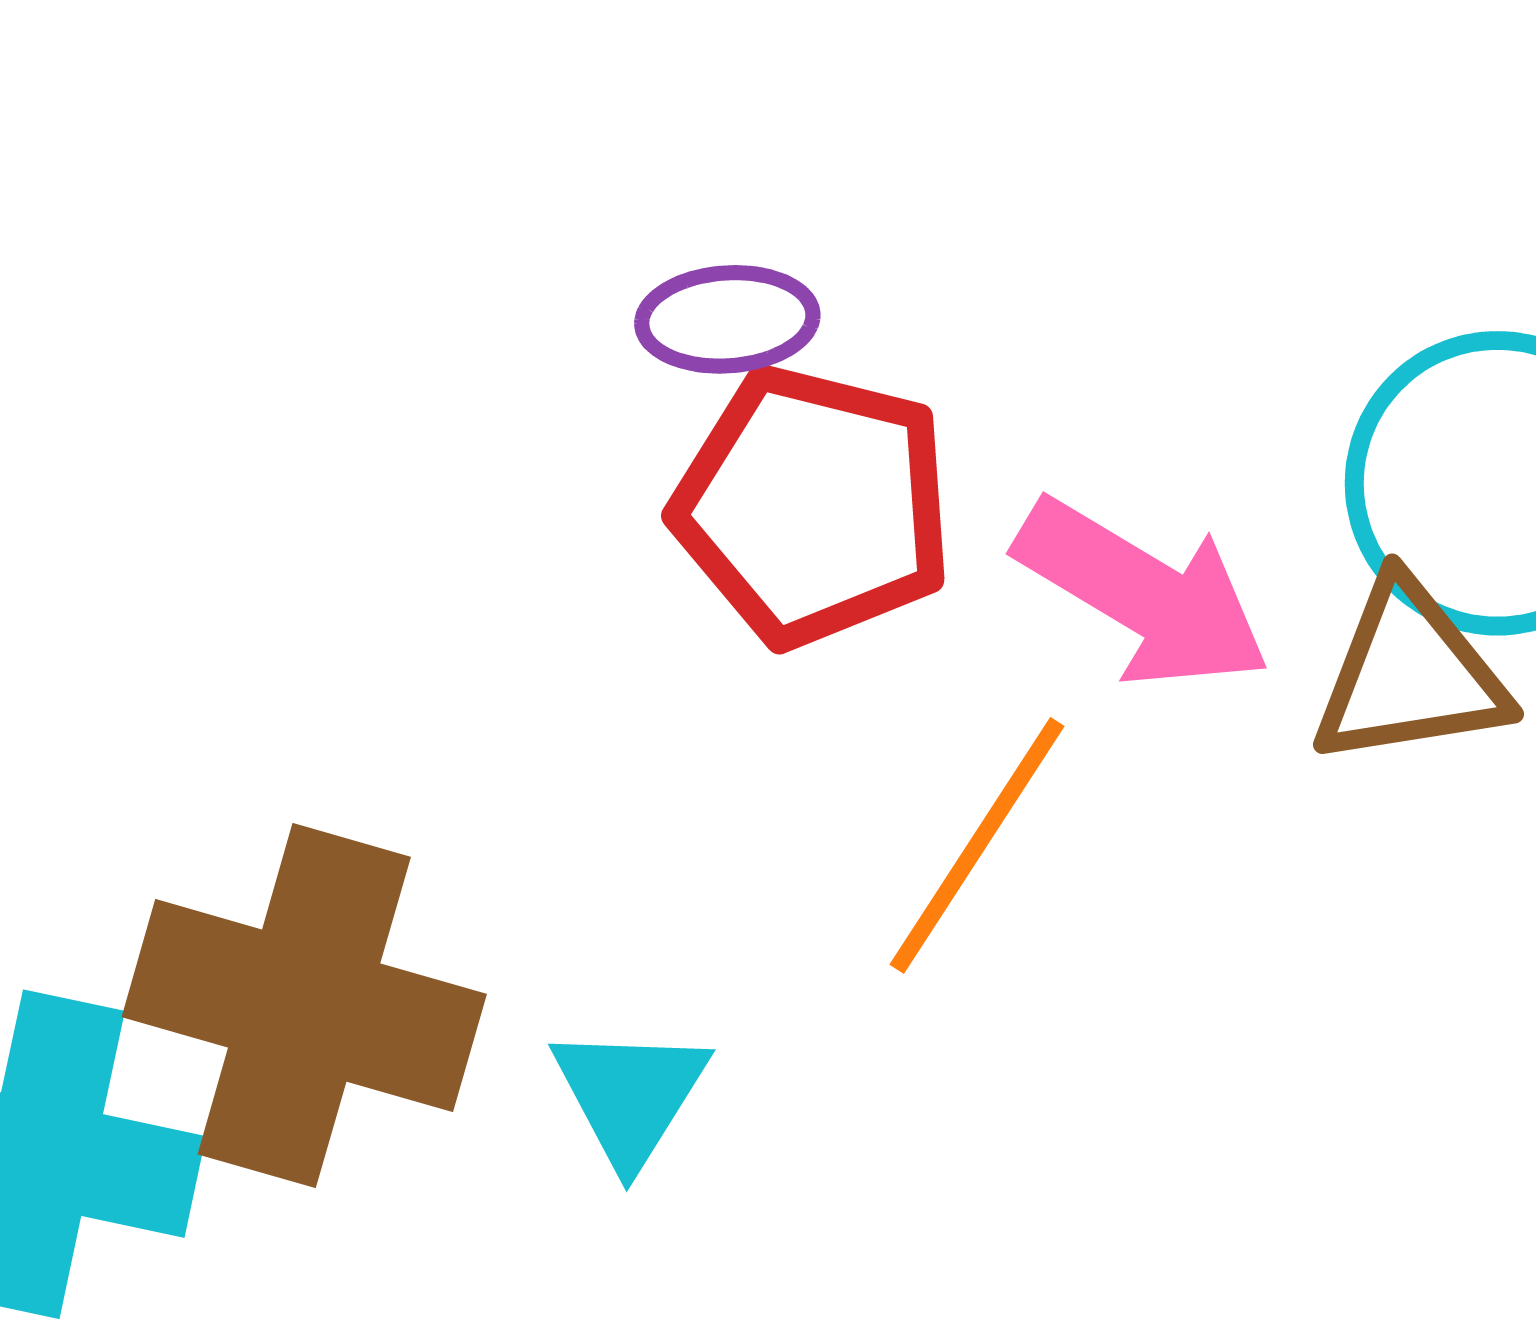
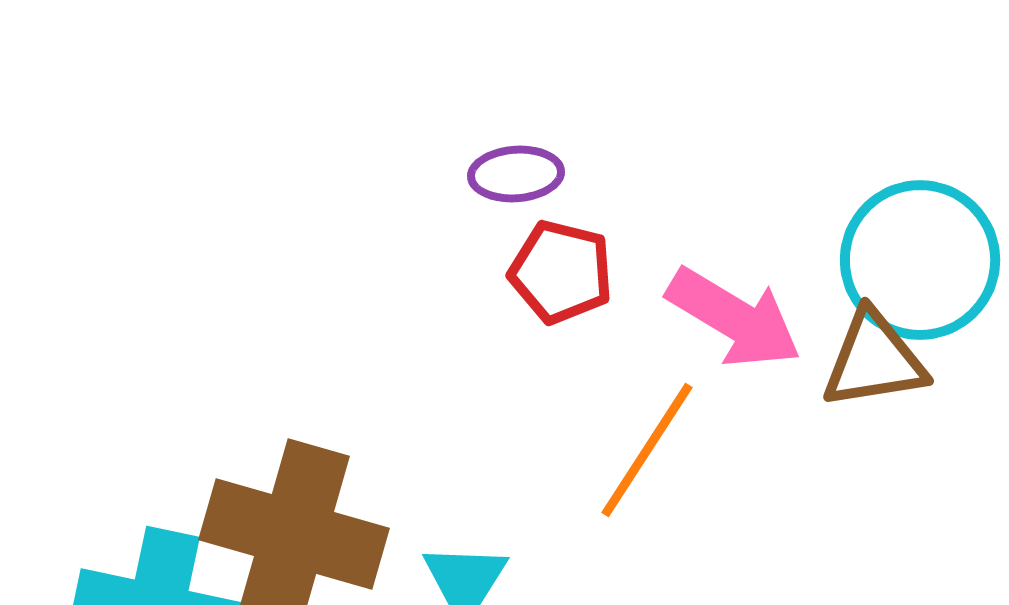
red pentagon: (813, 506) -> (561, 272), size x0.7

